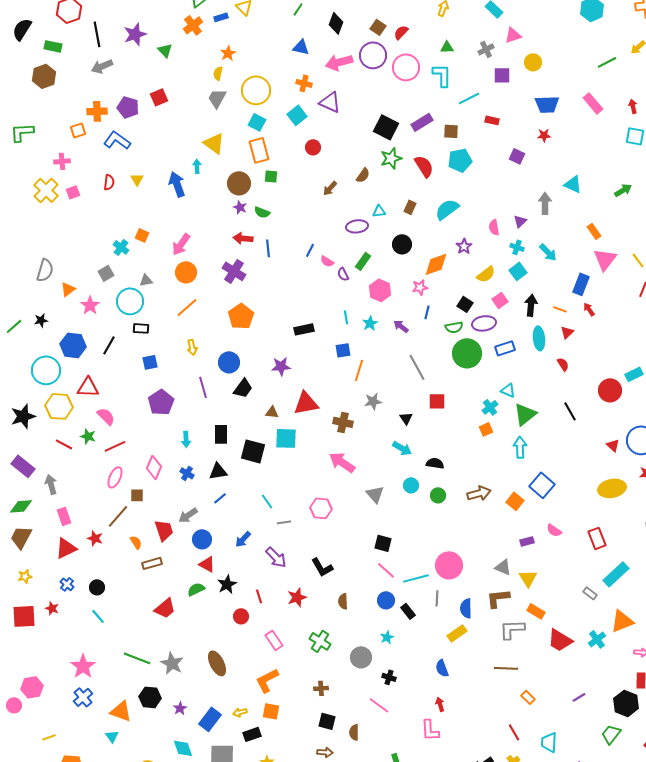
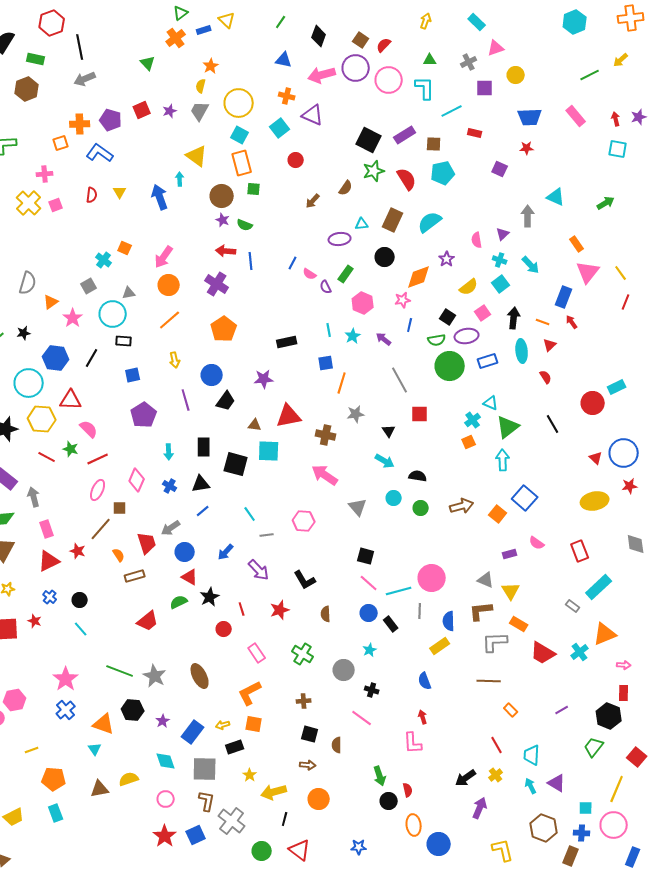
purple star: (135, 34) -> (170, 111), moved, size x0.6
brown rectangle: (410, 207) -> (393, 220), size x1.6

